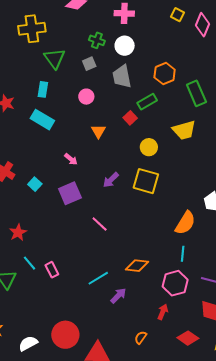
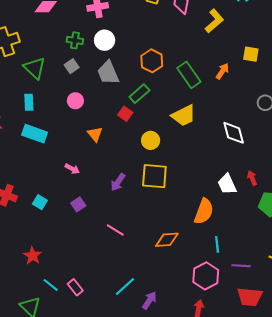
purple square: (70, 193) -> (78, 204), size x0.6
cyan line: (183, 254) -> (217, 244), moved
orange diamond: (137, 266) -> (167, 240), moved

